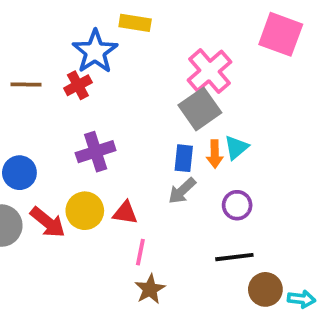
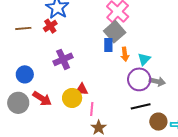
cyan triangle: (236, 147) -> (144, 59), moved
blue rectangle: (184, 158) -> (108, 45), moved
gray arrow: (182, 191) -> (157, 82), moved, turned -119
purple circle: (237, 205) -> (139, 79), size x1.5
yellow circle: (85, 211) -> (72, 98), moved

